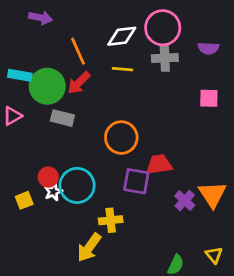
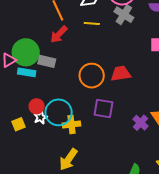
gray cross: (165, 58) -> (124, 15), turned 36
cyan rectangle: (20, 75) -> (27, 72), moved
green circle: (47, 86) -> (26, 52), moved
red trapezoid: (159, 164) -> (121, 74), moved
yellow cross: (111, 220) -> (71, 124), moved

